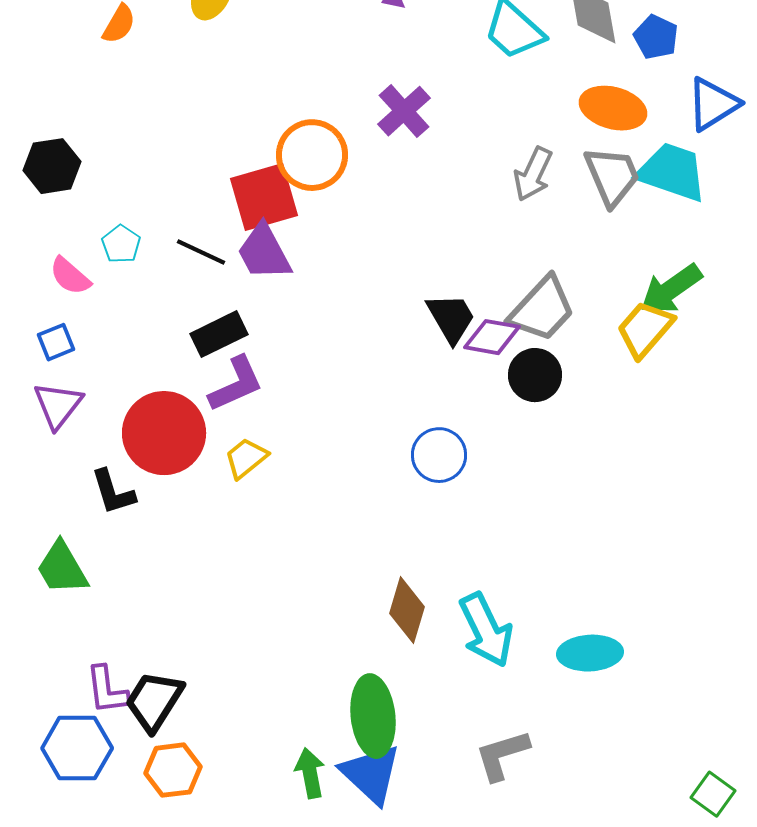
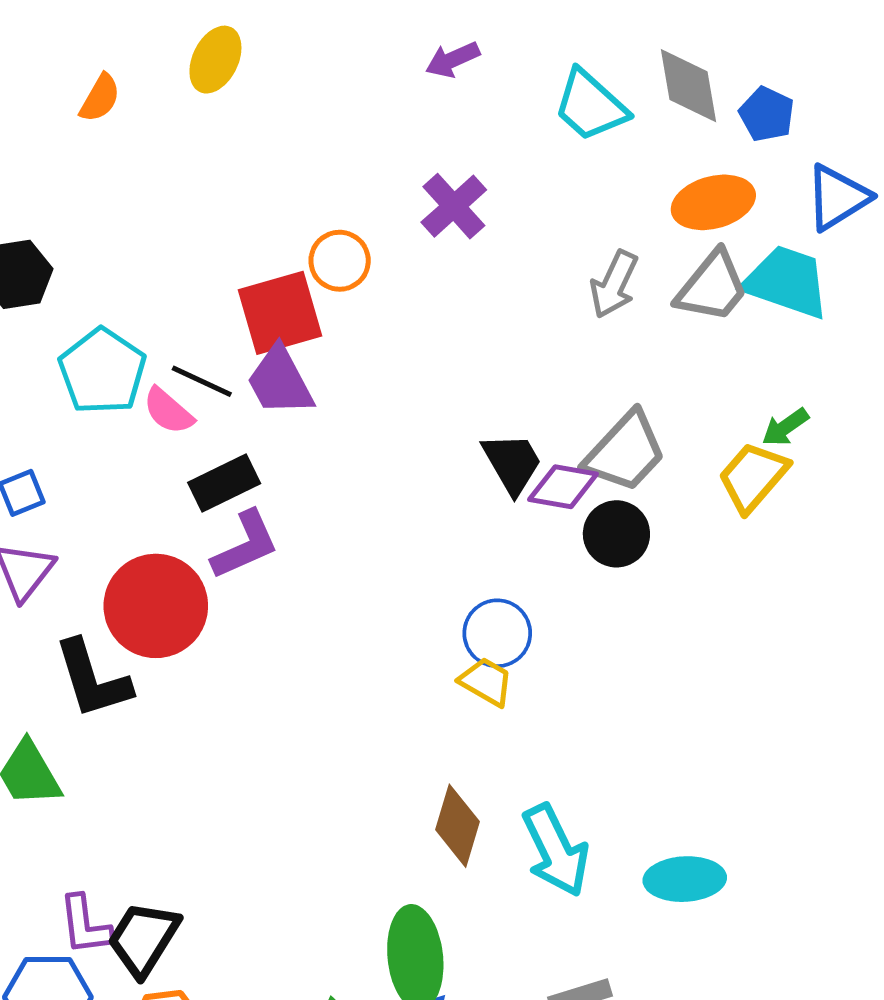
orange ellipse: (613, 108) -> (713, 202), turned -30
orange circle: (312, 155) -> (340, 261), size x0.7
gray trapezoid: (612, 176) -> (712, 287), turned 62
cyan pentagon: (121, 244) -> (102, 371), size x1.8
pink semicircle: (70, 276) -> (168, 411), moved
green arrow: (671, 289) -> (785, 427), size x0.6
yellow trapezoid: (246, 458) -> (486, 682), moved, turned 69
black L-shape: (113, 492) -> (93, 679), size x1.4

